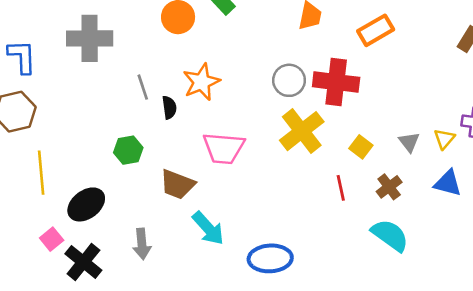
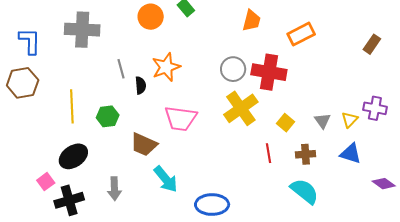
yellow line: (41, 173) -> (72, 106), moved
brown cross: (389, 187) -> (306, 154), turned 30
black cross: (83, 262) -> (69, 200), turned 32

